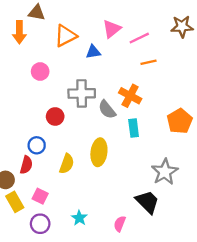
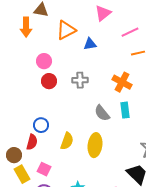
pink triangle: (112, 29) -> (103, 13), moved
gray cross: (82, 93) -> (80, 80), size x0.7
gray semicircle: (107, 110) -> (102, 113), moved
red circle: (55, 116) -> (49, 81), moved
yellow ellipse: (99, 152) -> (95, 145), moved

